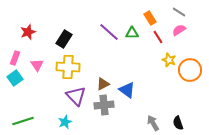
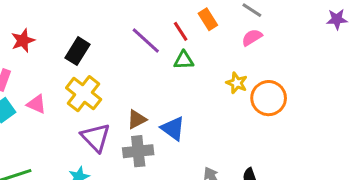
green triangle: (132, 33) -> (184, 60), moved
red line: (158, 37) -> (181, 31), moved
pink triangle: (37, 65) -> (37, 104), moved, turned -32
yellow cross: (68, 67) -> (84, 94), turned 35

